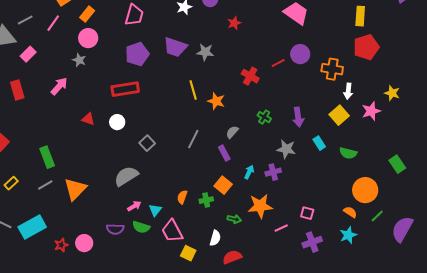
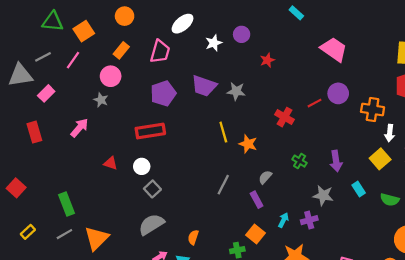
orange rectangle: (87, 14) -> (121, 50), moved
gray square: (147, 143) -> (152, 189), moved
orange semicircle: (182, 197) -> (193, 237), moved

